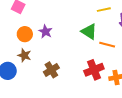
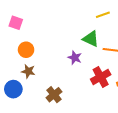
purple star: (46, 31) -> (75, 58), moved
brown cross: (51, 70) -> (54, 95), moved

